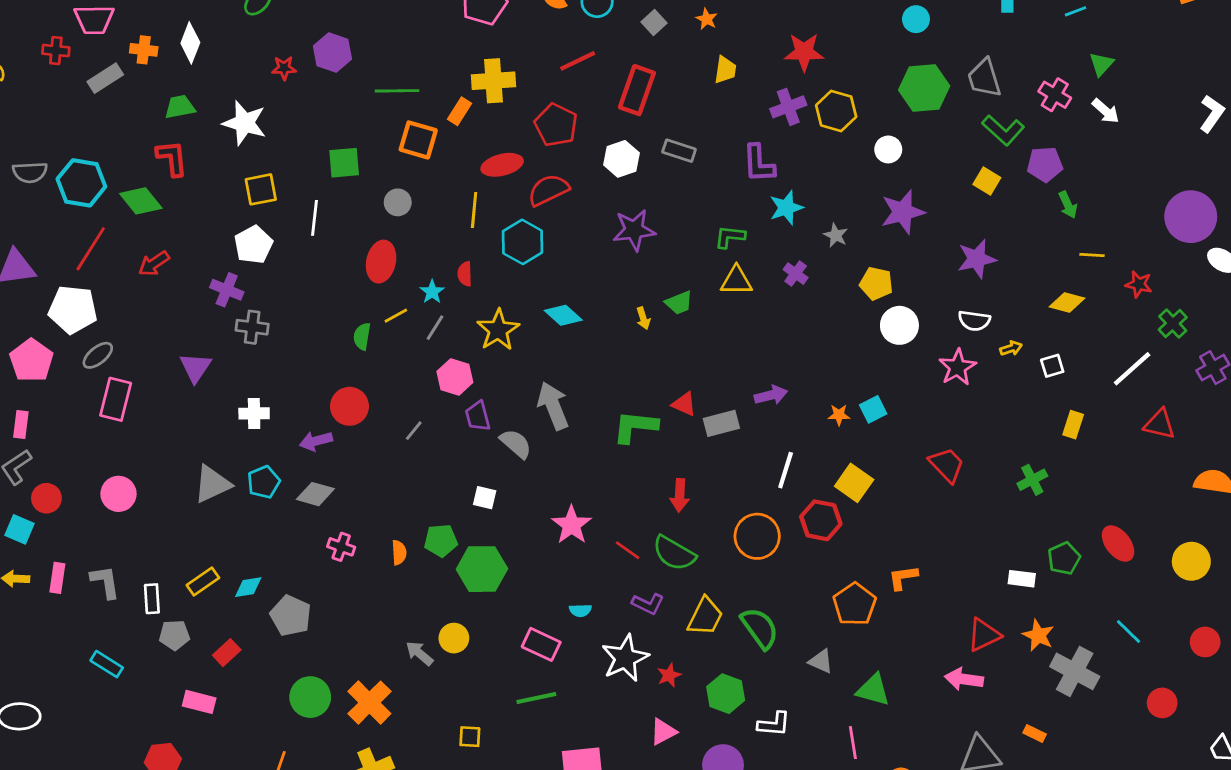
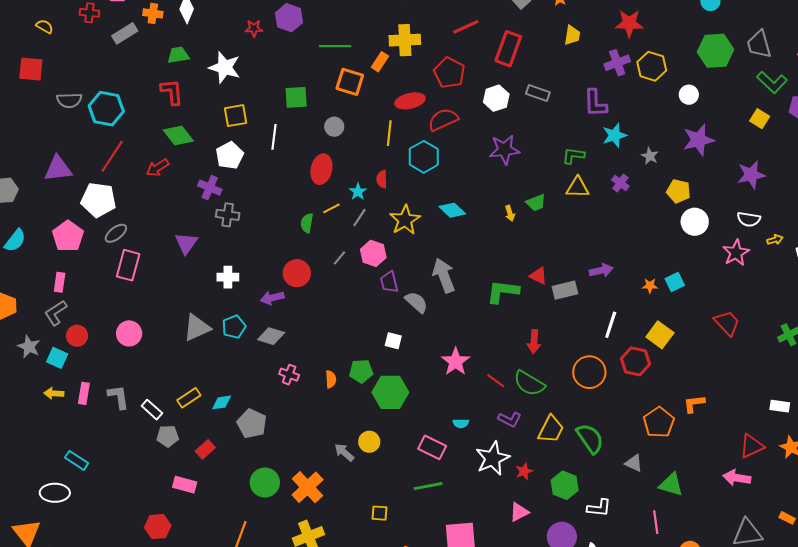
green diamond: (141, 201) -> (178, 135), moved
gray line: (414, 431) -> (340, 258), moved
white rectangle: (152, 599) -> (152, 410), turned -45
cyan rectangle: (107, 664) -> (77, 460), moved

